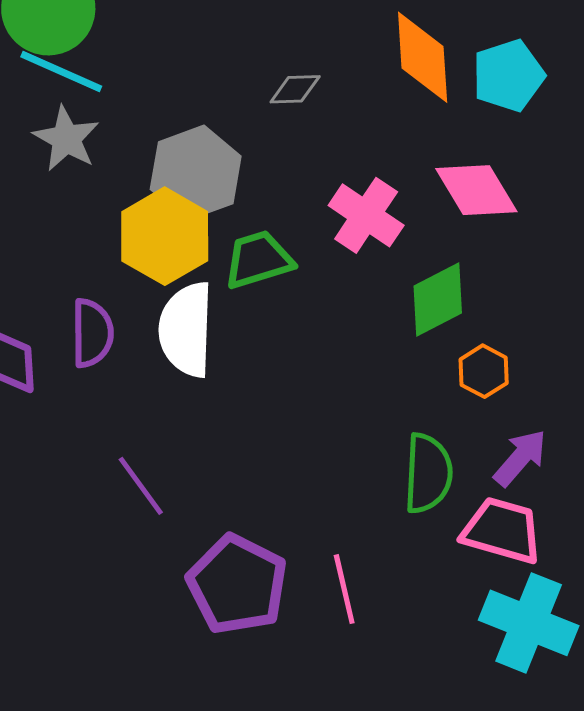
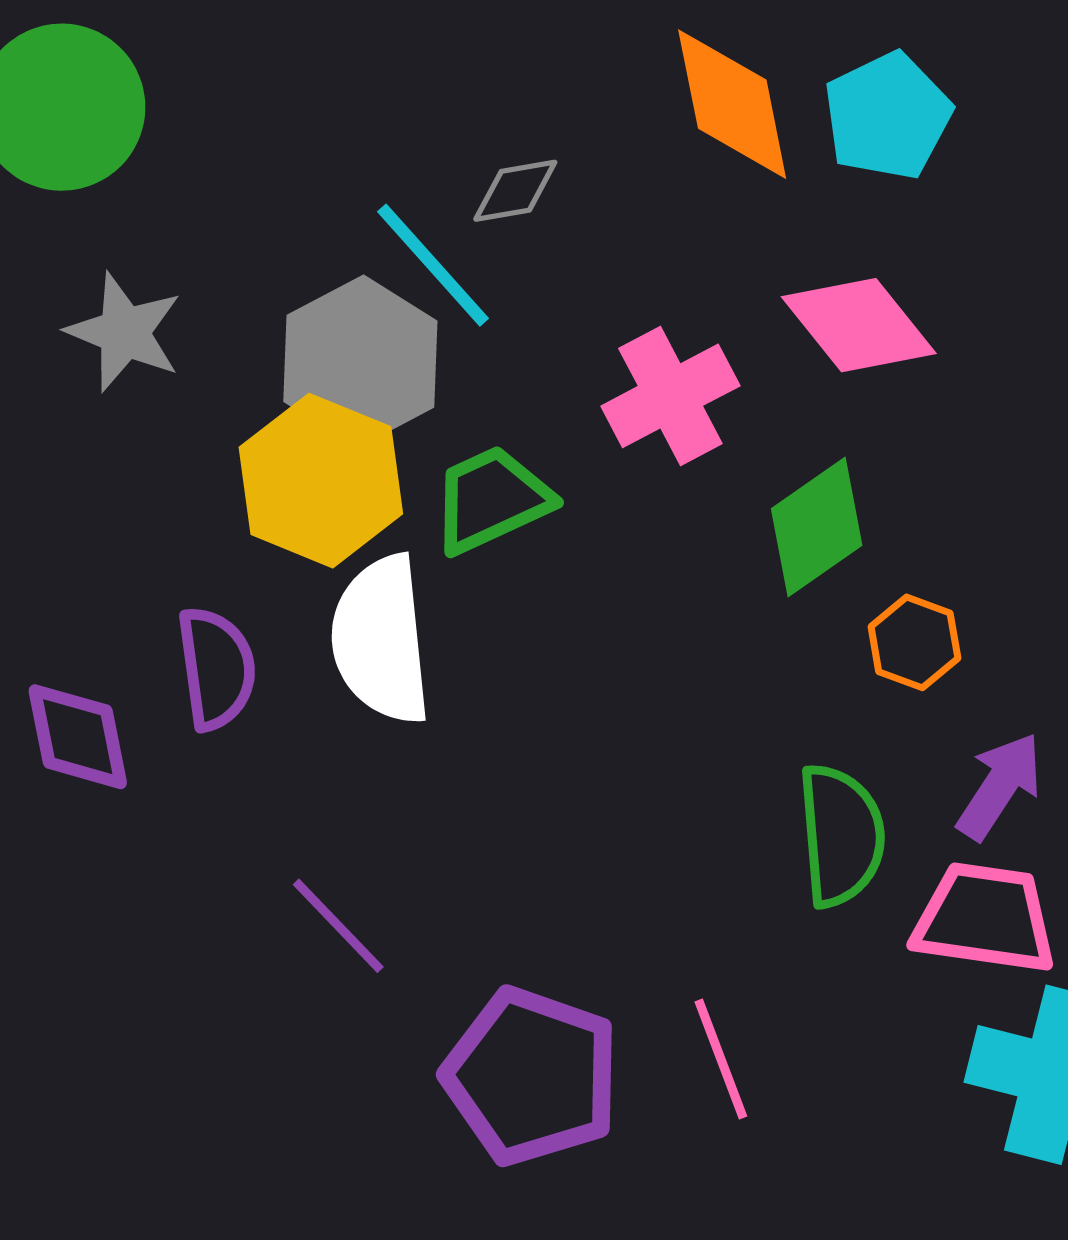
cyan line: (61, 72) -> (433, 265), moved, turned 32
pink cross: (366, 215) -> (670, 396), turned 36

